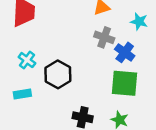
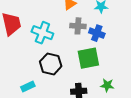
cyan cross: (27, 60) -> (42, 33), moved, size x1.5
green square: (125, 83) -> (88, 58), moved

